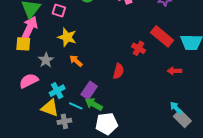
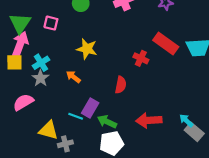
yellow star: (67, 37) -> (87, 49), moved
red arrow: (174, 71) -> (149, 120), moved, size x1.6
cyan cross: (57, 91) -> (41, 63), moved
green arrow: (94, 104) -> (107, 122), moved
cyan line: (76, 106) -> (76, 116), moved

